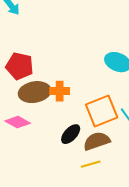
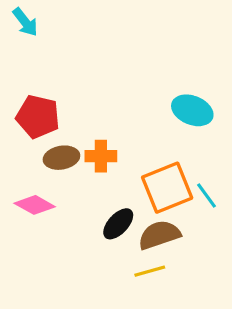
brown ellipse: (35, 92) -> (61, 158), size x0.7

